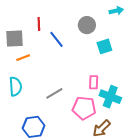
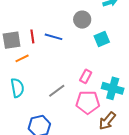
red line: (39, 24) -> (32, 36), moved
blue line: (57, 39) -> (53, 37), turned -30
pink rectangle: (94, 82) -> (86, 76), moved, turned 32

